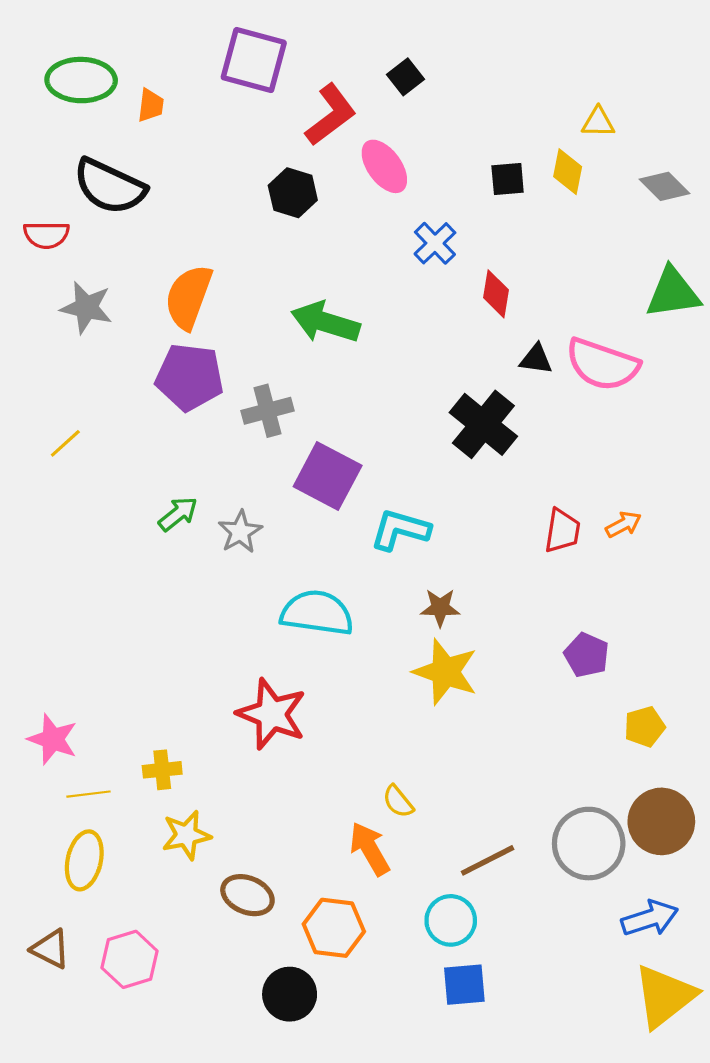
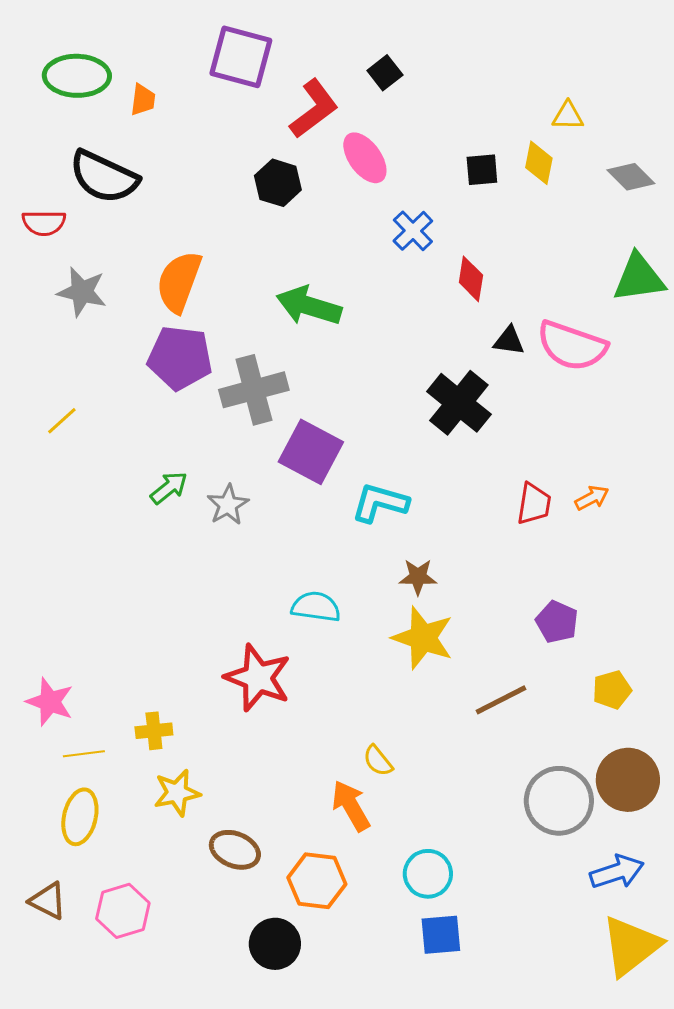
gray cross: (267, 411) -> (254, 390), size x1.4
cyan semicircle: (317, 613) -> (316, 607), moved, size x0.7
brown line: (488, 860) -> (501, 700), moved

